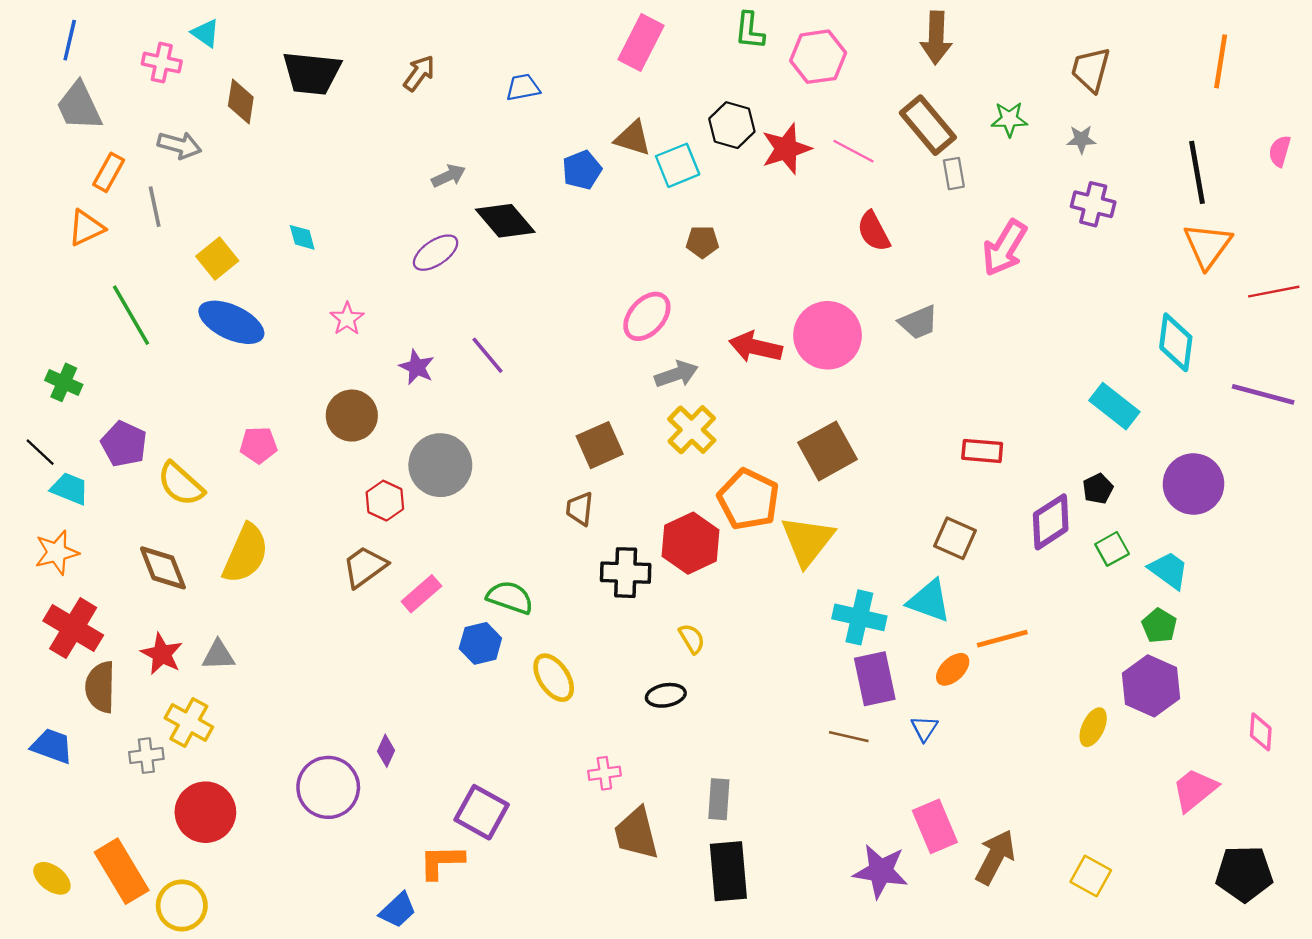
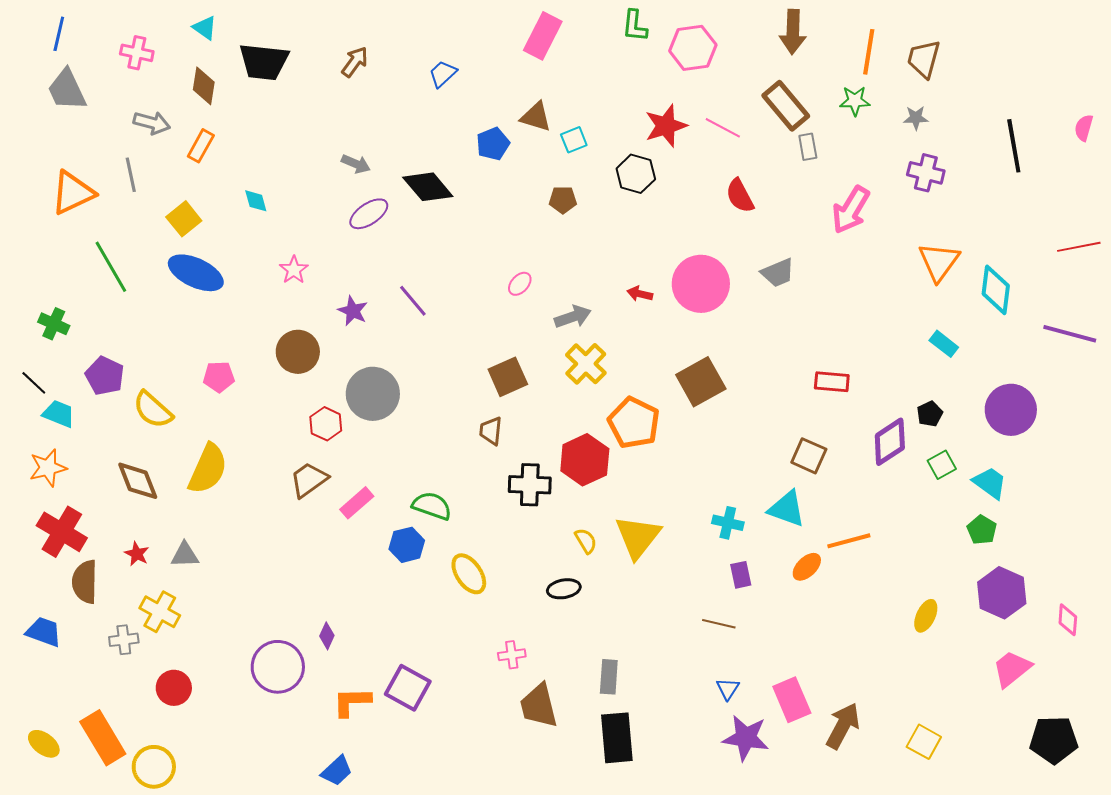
cyan triangle: (205, 33) -> (205, 28), moved
orange line: (1221, 61) -> (869, 52), moved
blue trapezoid: (523, 87) -> (443, 74), turned -32
black hexagon: (732, 125) -> (636, 174), moved
cyan square: (678, 165) -> (574, 140), size x0.7
orange rectangle: (109, 172) -> (201, 146), moved
gray arrow: (449, 176) -> (356, 164), moved, turned 48
orange triangle: (86, 228) -> (73, 193), size x1.4
brown pentagon: (702, 242) -> (563, 200), moved
orange triangle: (1208, 246) -> (939, 262), moved
pink ellipse: (647, 316) -> (520, 284), moved, size x0.6
red arrow: (756, 347) -> (640, 294), size x0.6
cyan rectangle: (1114, 406) -> (944, 344), size x0.7
yellow triangle: (807, 541) -> (638, 537), moved
cyan cross: (859, 617) -> (728, 523), size x0.7
red star: (162, 654) -> (137, 554), size x0.7
purple rectangle: (875, 679) -> (741, 575), size x0.6
purple hexagon: (1151, 686) -> (1002, 593), moved
blue triangle: (924, 728) -> (728, 689), moved
red circle: (205, 812) -> (174, 688), size x0.7
orange L-shape: (442, 862) -> (352, 702), moved

